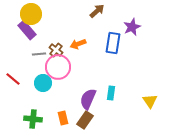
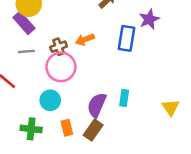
brown cross: (56, 50) -> (59, 47), turned 32
gray line: (39, 54) -> (26, 51), moved
cyan circle: (43, 83) -> (50, 100), moved

